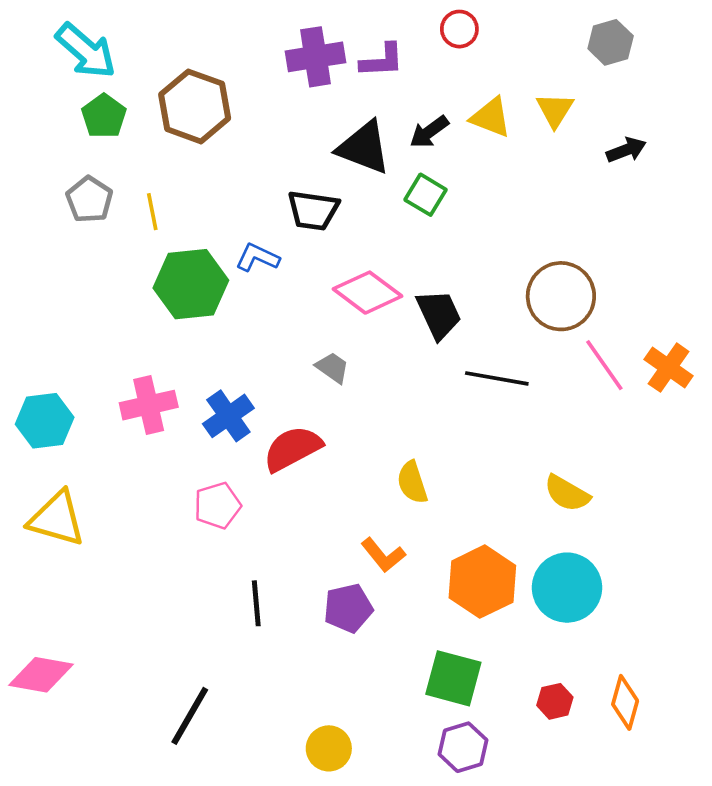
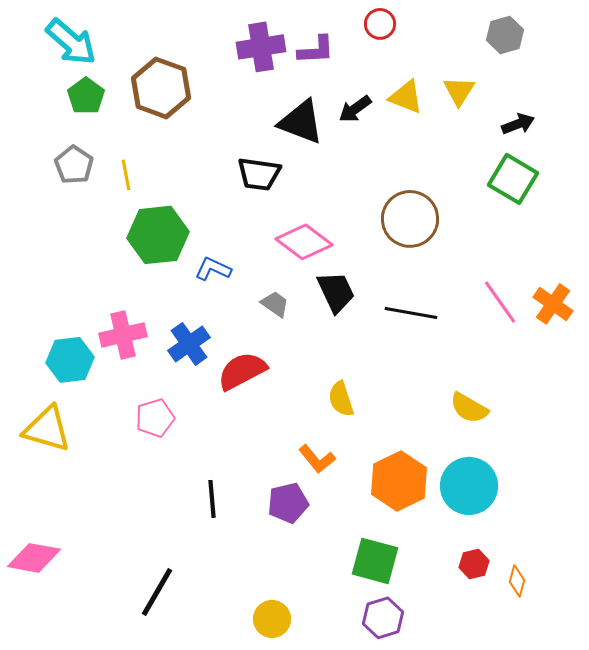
green square: (426, 195) -> (513, 179), moved, size x1.4
blue L-shape: (257, 258) -> (213, 269), moved
brown circle: (561, 296) -> (410, 219), moved
black trapezoid: (439, 314) -> (336, 292), moved
cyan hexagon: (45, 421) -> (70, 360), moved
pink pentagon: (218, 505) -> (155, 418), moved
red hexagon: (555, 701) -> (474, 564), moved
orange diamond: (625, 702) -> (517, 581), size x0.7

